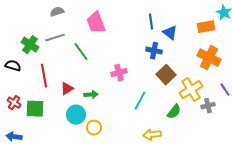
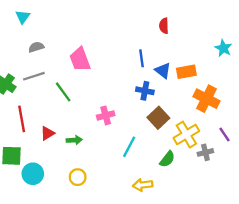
orange rectangle: (206, 27) -> (186, 72), moved
cyan circle: (76, 115) -> (33, 174), moved

